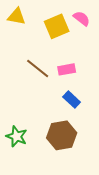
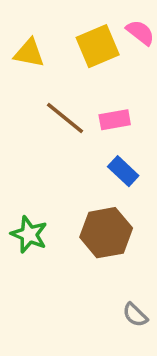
yellow triangle: (17, 16) -> (29, 53), moved

